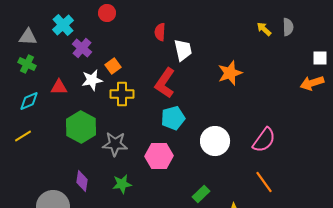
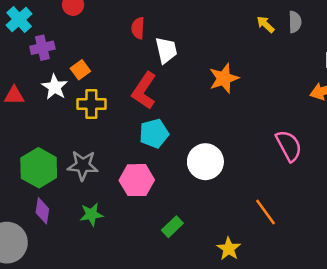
purple cross: (82, 48) -> (42, 48), turned 36
white star: (92, 80) -> (55, 87), turned -30
green hexagon: (81, 127) -> (39, 168), moved
pink semicircle: (264, 140) -> (289, 146), moved, turned -64
green rectangle: (201, 194) -> (172, 227), moved

